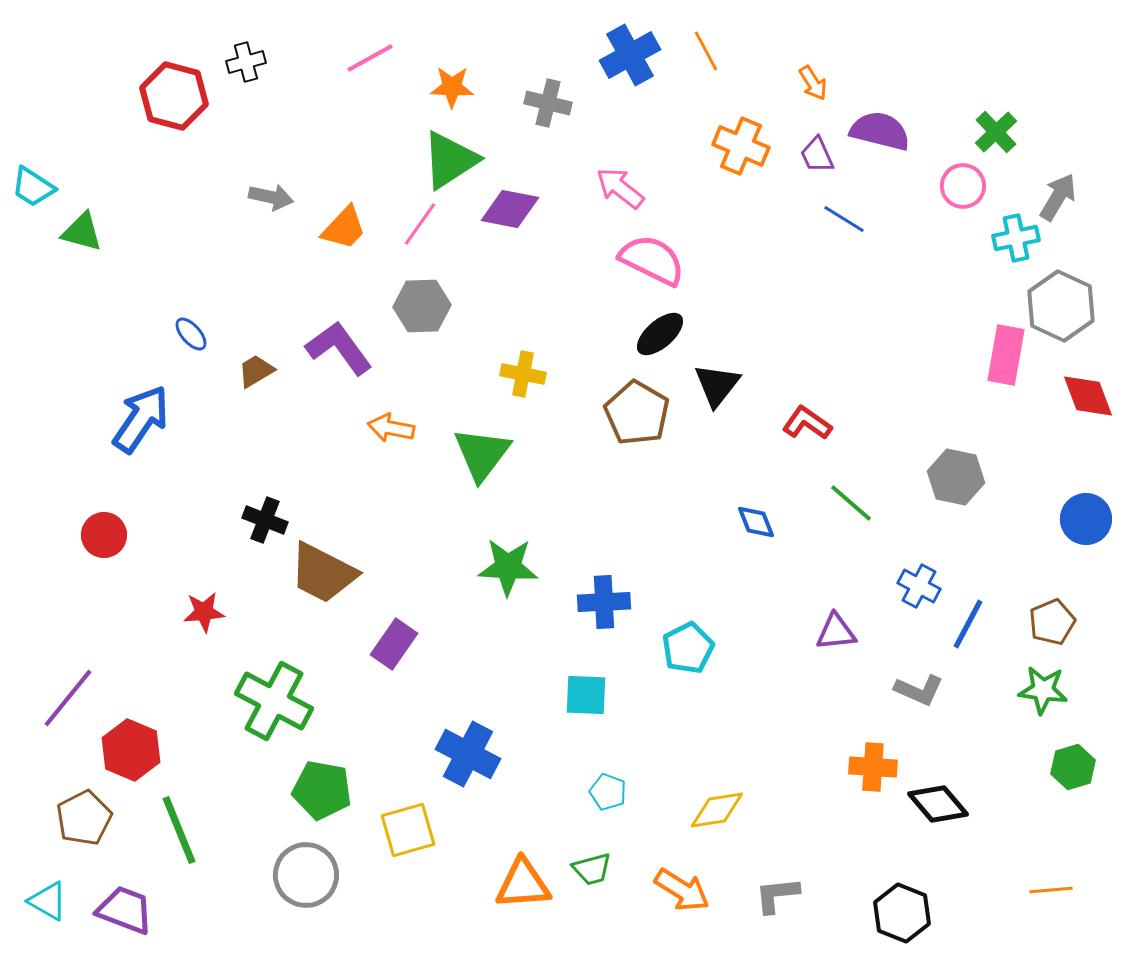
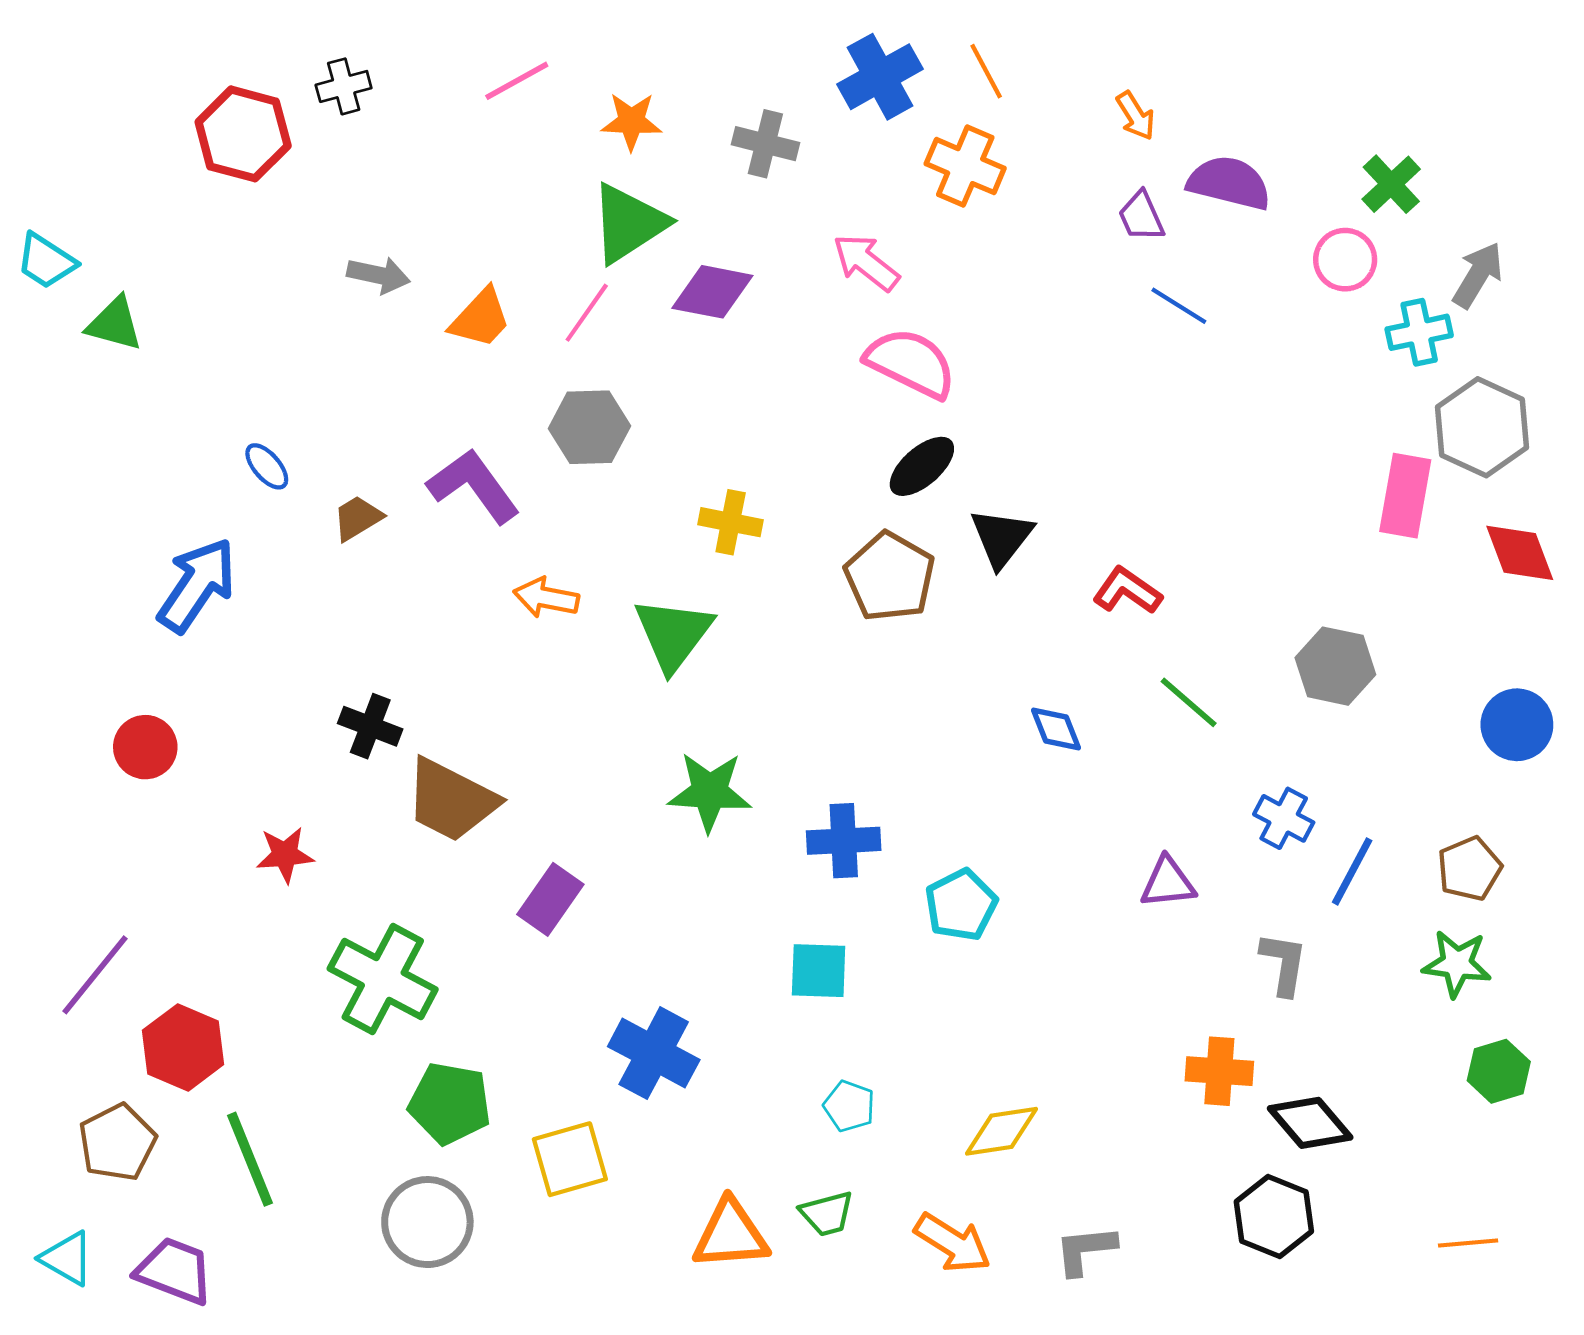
orange cross: (741, 146) -> (965, 166), moved
gray L-shape: (919, 690) -> (1284, 964), turned -105
black hexagon: (902, 913) -> (1274, 1216), moved

